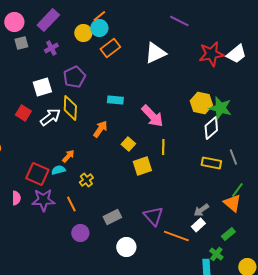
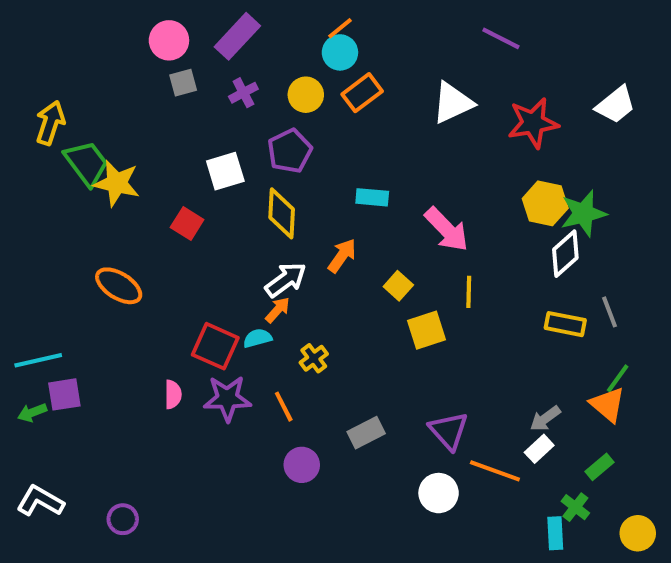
yellow circle: (83, 33) -> (306, 95), moved
red star: (211, 54) -> (533, 123), moved
green star: (220, 108) -> (583, 213), turned -30
white arrow: (50, 117) -> (286, 280), moved
white circle: (126, 247) -> (439, 493), moved

